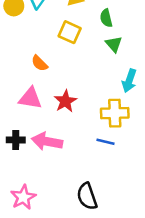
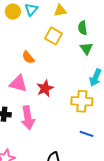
pink arrow: (47, 141) -> (28, 118), turned -115
blue line: (106, 142) -> (86, 134), moved

